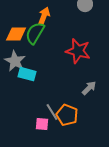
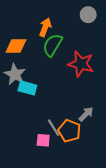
green semicircle: (35, 33) -> (53, 45), moved
gray arrow: (89, 88) -> (86, 114), moved

